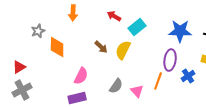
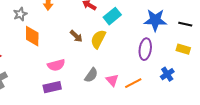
gray star: (38, 31) -> (20, 14), moved
pink semicircle: (81, 76) -> (56, 65), turned 48
blue cross: (188, 76) -> (167, 74), moved
orange line: (158, 81) -> (133, 83), moved, turned 42

